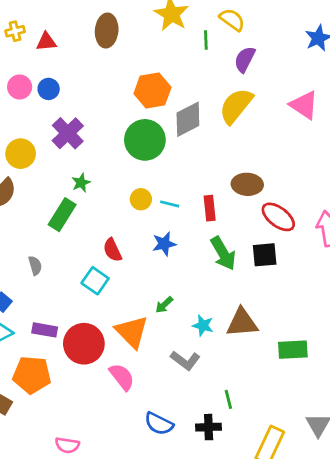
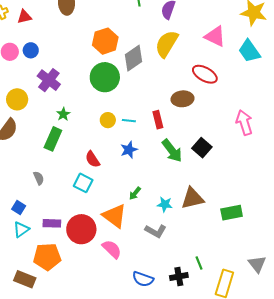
red ellipse: (278, 217) -> (205, 74), moved
black square: (265, 255) -> (202, 148), turned -36
green line: (228, 399) -> (199, 263), moved

